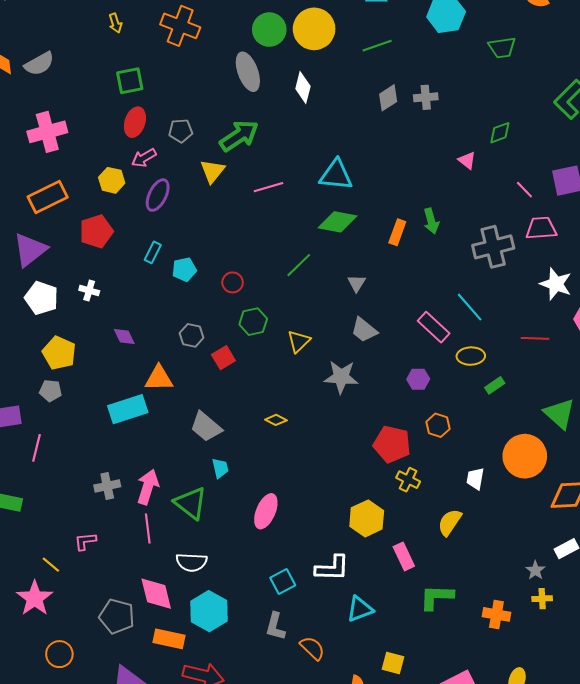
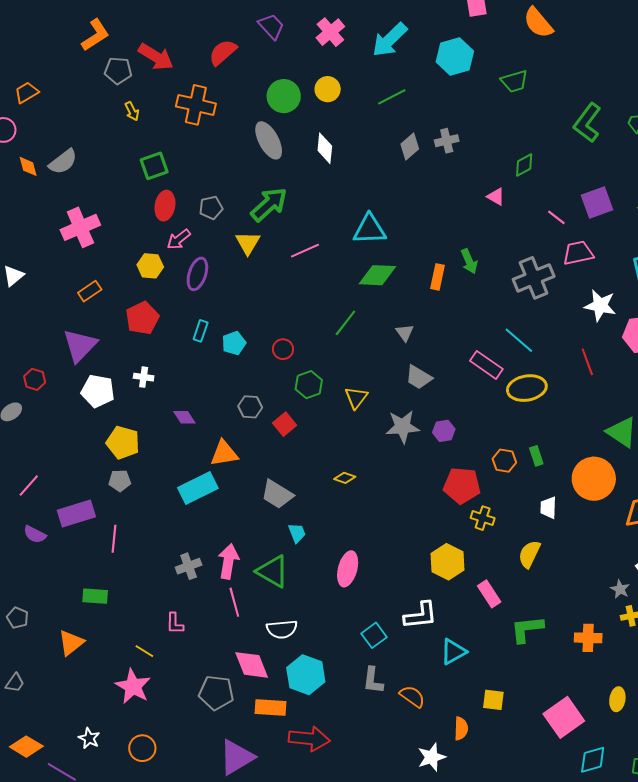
yellow circle: (314, 29) -> (328, 89), size x0.6
orange rectangle: (48, 197) -> (90, 291), size x0.6
red line: (535, 338) -> (587, 362), turned 76
yellow ellipse: (471, 356) -> (527, 388), size x1.4
purple hexagon: (418, 379) -> (444, 431), moved
green rectangle: (495, 385) -> (536, 456), moved, turned -66
pink L-shape: (85, 541) -> (175, 623), turned -75
orange circle: (59, 654) -> (142, 748), moved

